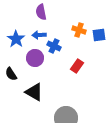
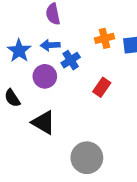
orange cross: (79, 30) -> (104, 38), turned -32
blue cross: (54, 46) -> (71, 60), turned 32

